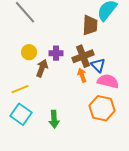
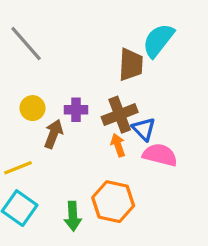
orange hexagon: (102, 108) -> (113, 202), moved

